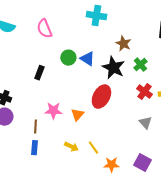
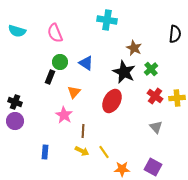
green circle: (68, 58) -> (60, 62), moved
blue triangle: (87, 59) -> (86, 63), moved
pink star: (53, 111) -> (64, 115), turned 30
orange triangle: (77, 115) -> (74, 92), moved
brown line: (35, 127) -> (83, 131), moved

